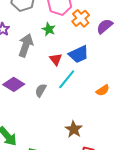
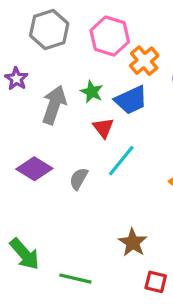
green star: (49, 29) -> (92, 92), moved
blue trapezoid: (79, 54) -> (131, 100), moved

